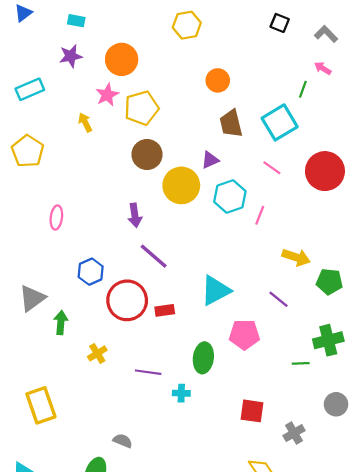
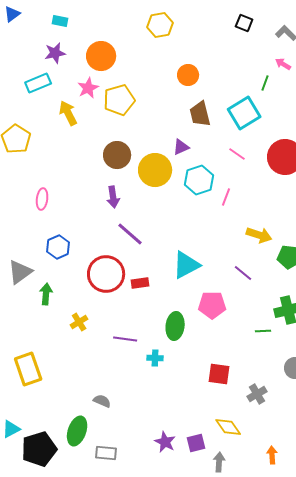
cyan rectangle: (30, 89) -> (38, 83), moved
yellow arrow: (85, 122) -> (68, 113), size x1.4
brown circle: (147, 154) -> (117, 155), moved
blue hexagon: (91, 272) -> (58, 247), moved

